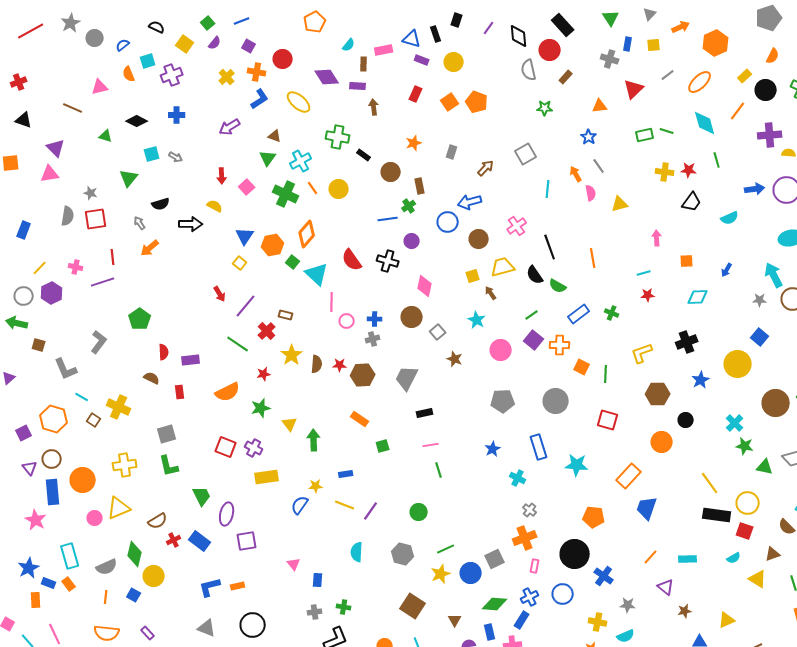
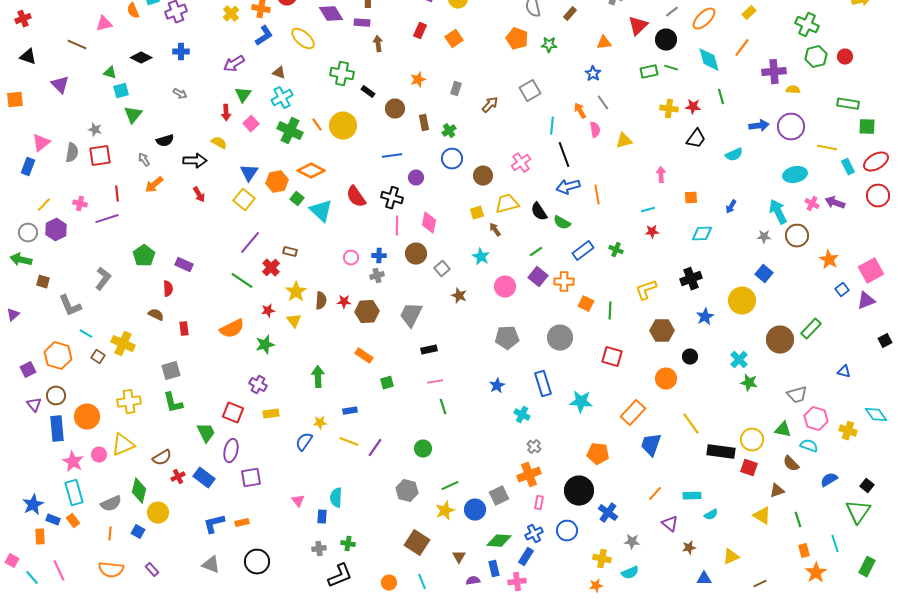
black circle: (766, 90) -> (666, 40), moved
orange pentagon: (477, 102) -> (517, 39), moved
cyan square: (152, 154) -> (121, 91), moved
green triangle: (268, 158) -> (243, 95), moved
cyan cross: (301, 161) -> (282, 98), moved
pink triangle: (50, 174) -> (41, 143), moved, turned -30
yellow circle: (339, 189) -> (343, 126), size x1.4
blue arrow: (470, 202) -> (568, 187), moved
green cross: (409, 206) -> (449, 131), moved
orange diamond: (307, 234) -> (311, 171), turned 76
black line: (550, 247) -> (564, 155), moved
yellow square: (240, 263) -> (244, 200), size x1.5
red arrow: (220, 294) -> (199, 195), moved
pink line: (332, 302) -> (397, 226), moved
purple rectangle: (191, 360) -> (184, 265), moved, turned 30
yellow triangle: (290, 424) -> (294, 321), moved
red square: (226, 447) -> (233, 413), moved
green triangle: (765, 467) -> (783, 430), moved
yellow rectangle: (267, 477) -> (271, 414), size x0.7
yellow line: (710, 483) -> (691, 424), moved
pink star: (36, 520) -> (73, 462), moved
cyan semicircle: (357, 552) -> (336, 498), moved
cyan semicircle: (734, 558) -> (711, 515), moved

